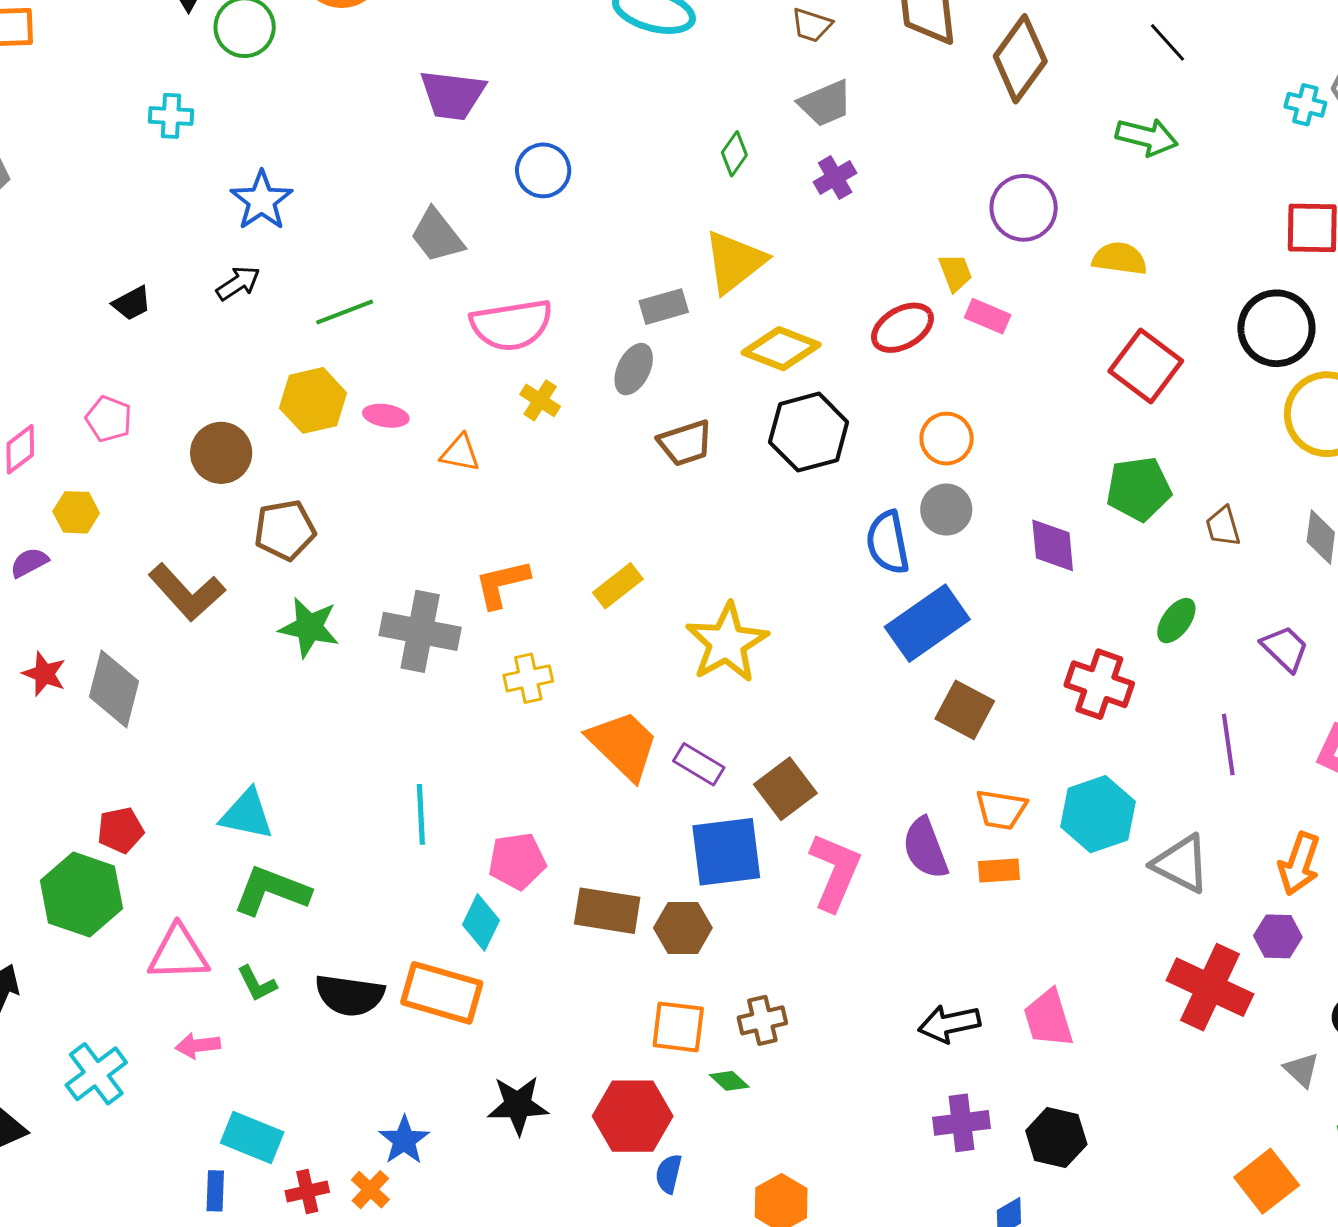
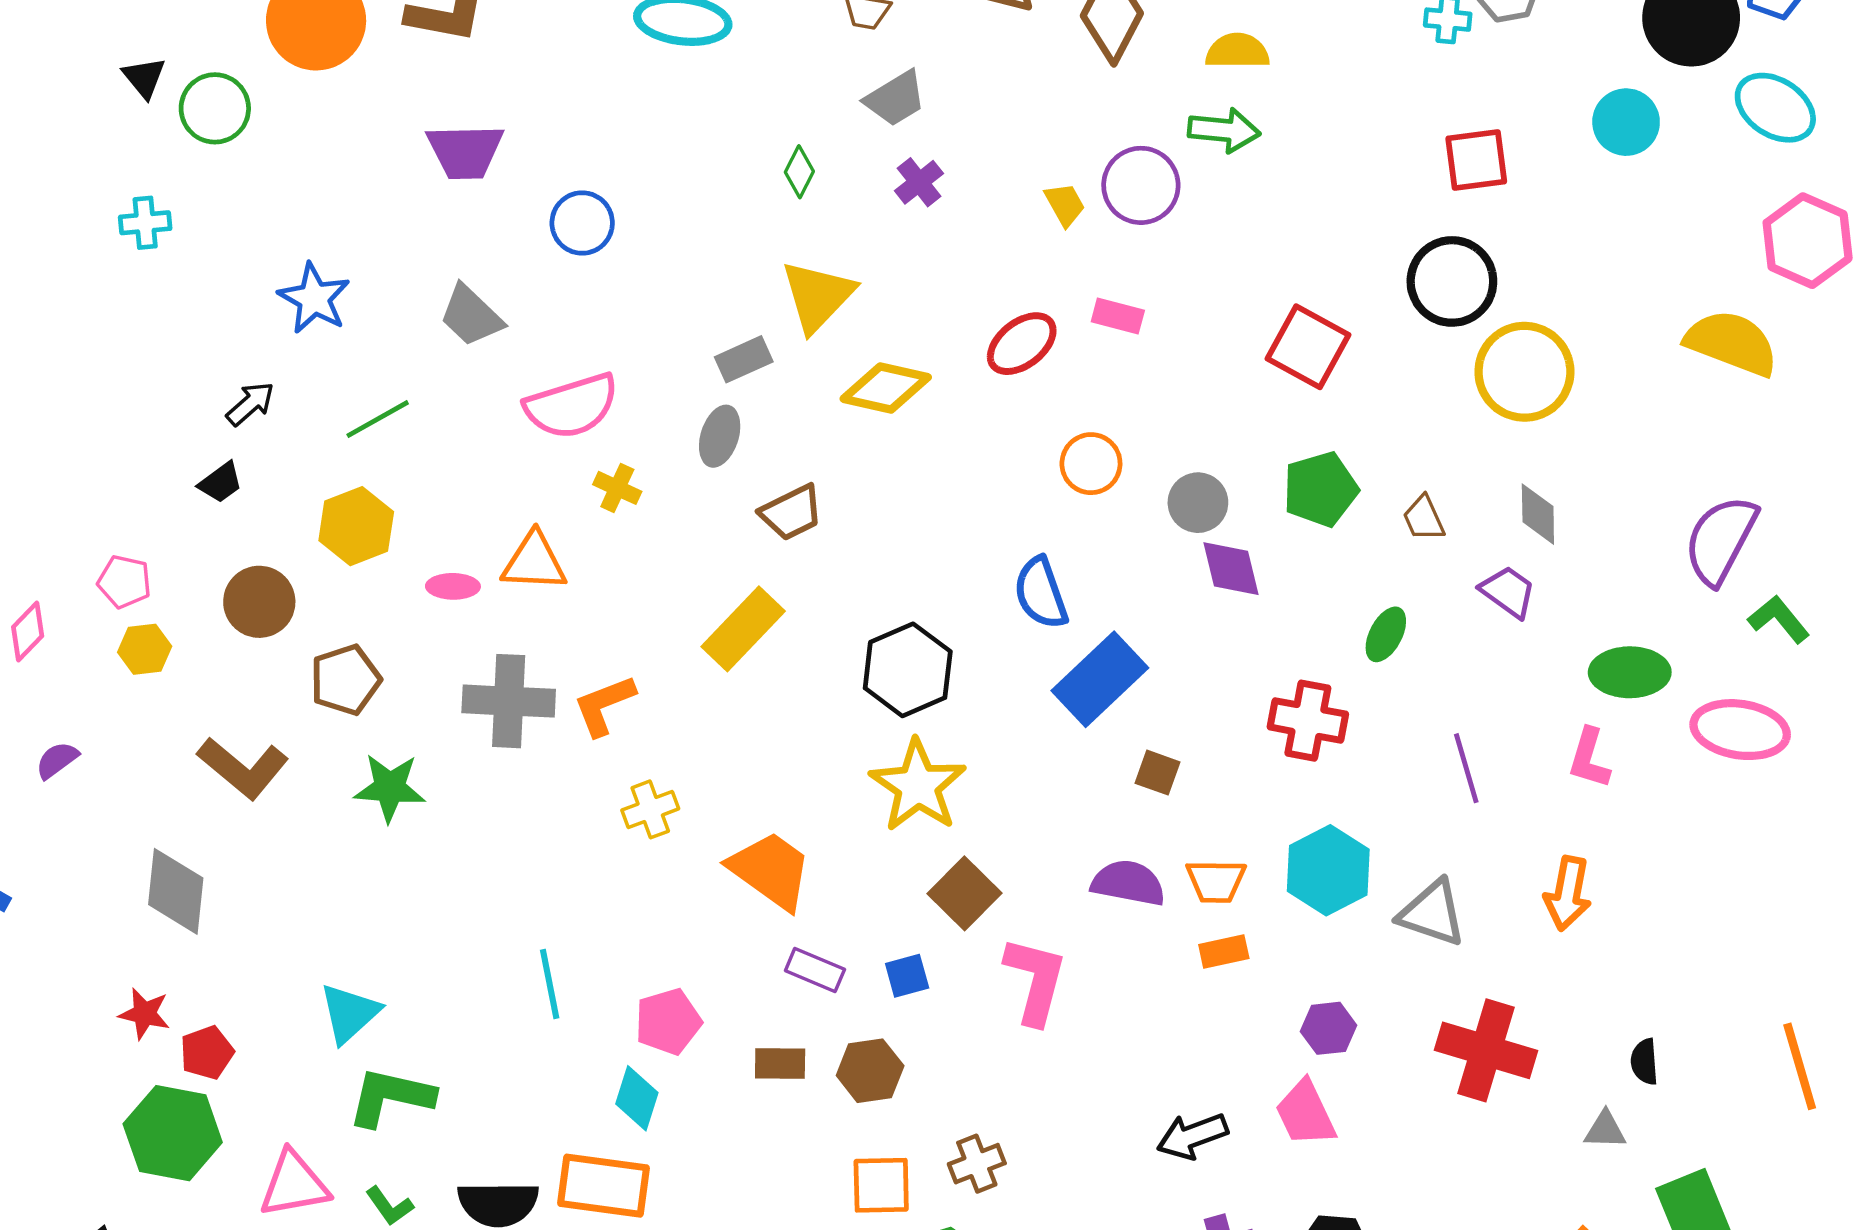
green arrow: (1147, 137) -> (1224, 130), moved
blue star: (262, 201) -> (314, 298), moved
yellow semicircle: (1120, 259) -> (1237, 51), moved
yellow trapezoid: (955, 273) -> (1065, 205), moved
black trapezoid: (132, 303) -> (221, 483), moved
pink ellipse: (386, 416) -> (453, 586), moved
black hexagon: (809, 432) -> (908, 670), moved
orange triangle: (460, 453) -> (534, 562), size x1.4
gray circle: (946, 510) -> (1198, 503), moved
yellow hexagon: (76, 512) -> (145, 649), moved
yellow rectangle: (618, 586) -> (743, 629), moved, size x1.5
gray cross: (420, 631) -> (509, 701), moved
yellow star: (727, 643) -> (918, 786), moved
purple trapezoid: (1285, 648) -> (1508, 592), moved
red star: (44, 674) -> (145, 1014), moved
brown square: (965, 710) -> (1158, 773), size x0.7
purple rectangle: (699, 764) -> (815, 970), moved
cyan triangle: (247, 814) -> (349, 1013), turned -46
purple semicircle: (925, 848) -> (1128, 883), moved, turned 130
blue square: (726, 852) -> (907, 976), size x0.5
brown rectangle: (607, 911) -> (780, 1063), size x0.7
purple hexagon: (1278, 936) -> (1329, 1028), moved
gray triangle: (1302, 1070) -> (1605, 1130), turned -33

